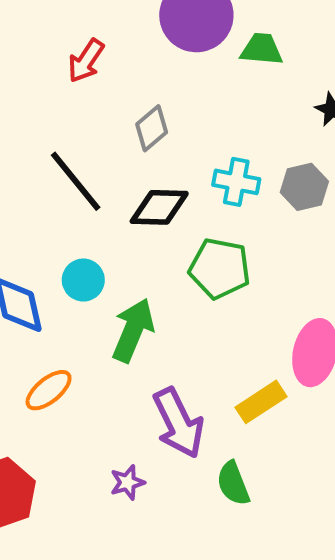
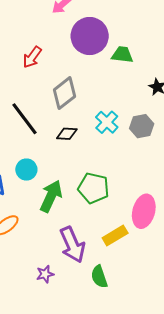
gray diamond: (152, 128) -> (64, 93), size x1.4
cyan cross: (236, 182) -> (107, 122), turned 30
black diamond: (159, 207) -> (67, 134), size x0.7
green pentagon: (220, 268) -> (93, 188), moved

